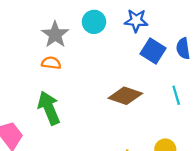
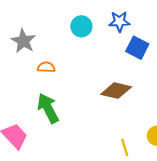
gray star: (55, 35) -> (23, 41), moved

